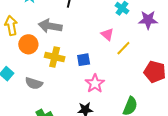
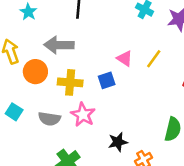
pink triangle: (107, 34) -> (125, 58), moved
pink star: (95, 84) -> (83, 115), moved

